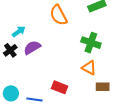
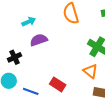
black cross: (10, 50) -> (15, 57), moved

